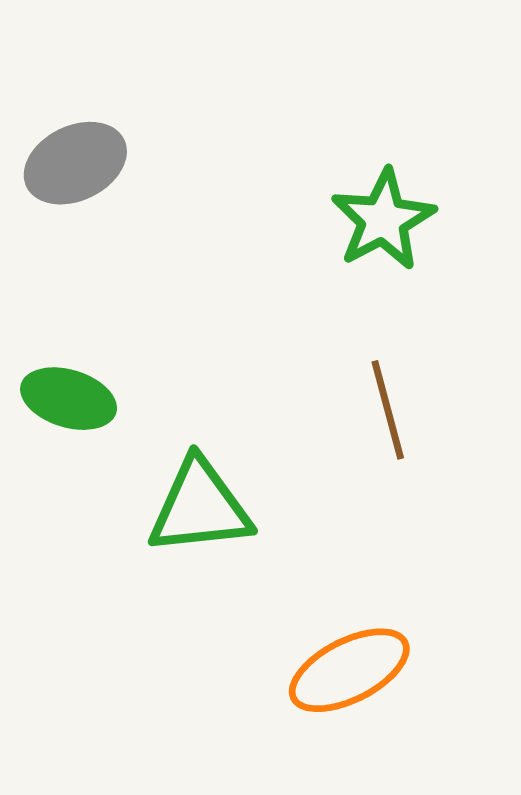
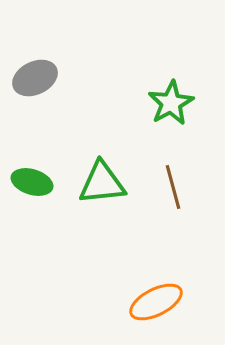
green triangle: (200, 507) -> (102, 183), moved

